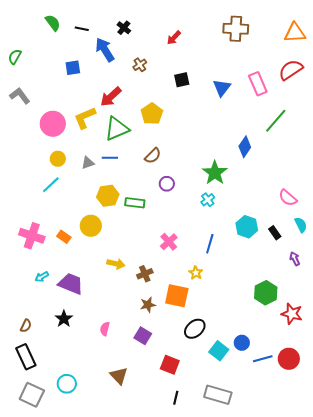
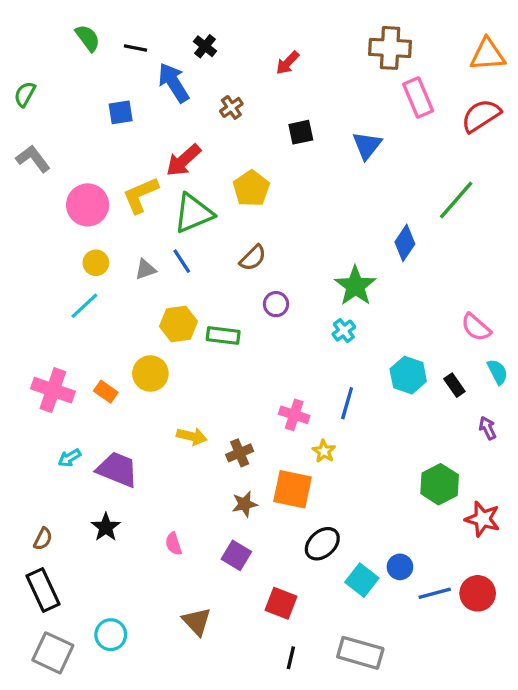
pink rectangle: (258, 84) -> (418, 98), moved
blue line: (110, 158) -> (182, 261), turned 56
pink cross: (169, 242) -> (294, 415), moved, turned -30
pink semicircle: (105, 329) -> (174, 544), turned -32

